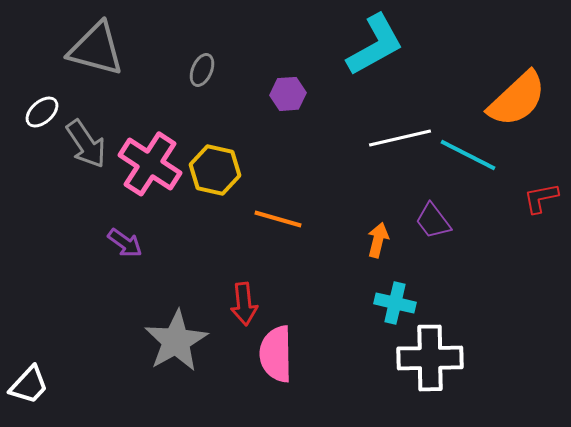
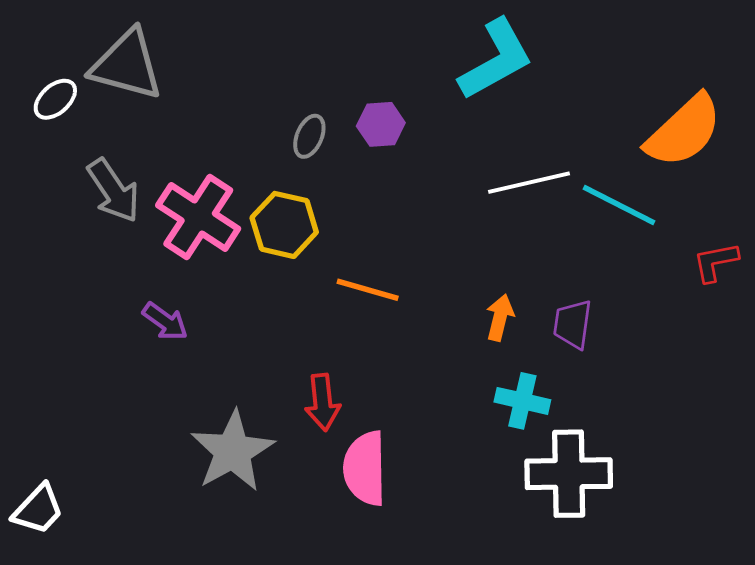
gray ellipse: (202, 70) -> (309, 136), moved
white ellipse: (42, 112) -> (55, 99), moved
purple trapezoid: (433, 221) -> (573, 324), moved, turned 45

